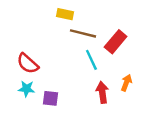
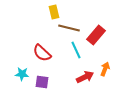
yellow rectangle: (65, 14) -> (54, 12), turned 64
red semicircle: (28, 63) -> (42, 53), moved
red arrow: (102, 92) -> (85, 77), turned 72

